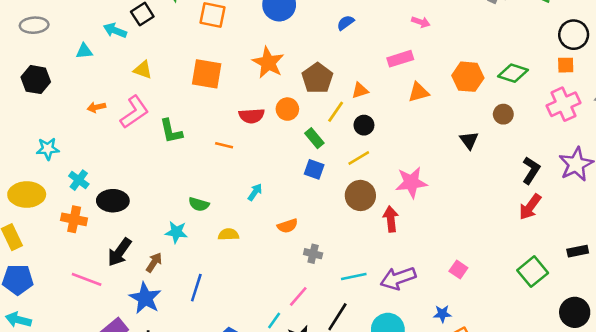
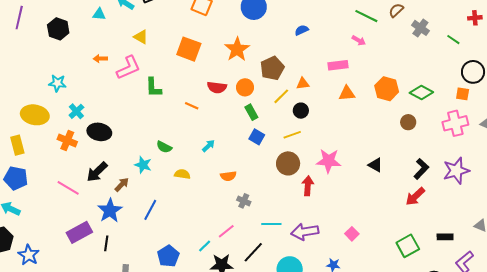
green rectangle: (314, 138) -> (251, 112), moved
black triangle: (469, 140) -> (375, 165), moved, turned -35

